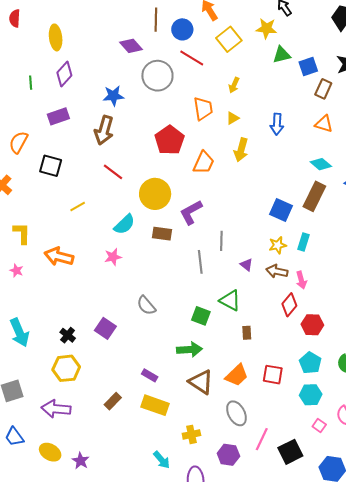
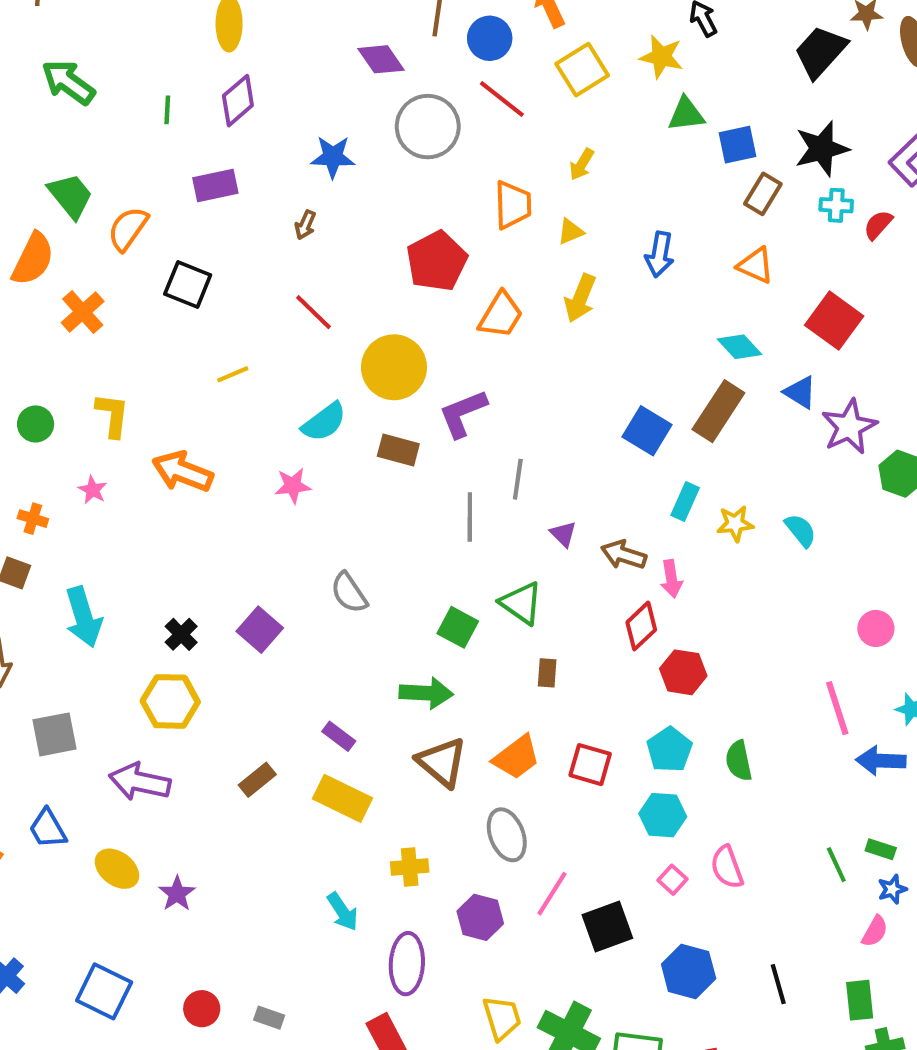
brown arrow: (104, 130) -> (305, 225), size x0.5
yellow star: (278, 245) -> (735, 524), moved

